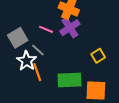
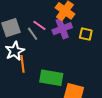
gray line: (38, 50) -> (33, 34), moved
yellow square: (98, 56) -> (86, 34), moved, turned 32

